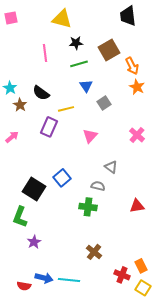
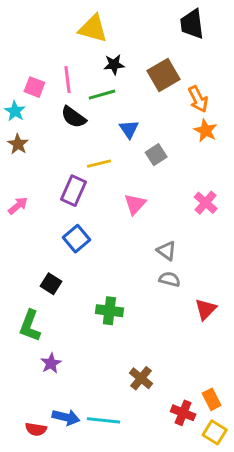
pink square: (11, 18) -> (34, 87), moved, turned 32
green line: (79, 64) -> (102, 95), moved
cyan star: (10, 88) -> (15, 111), moved
black semicircle: (41, 93) -> (73, 117), moved
brown star: (20, 105) -> (18, 144), moved
blue square: (62, 178) -> (76, 239), moved
gray semicircle: (98, 186) -> (170, 279), moved
black square: (34, 189) -> (51, 284), size x0.6
red triangle: (137, 206) -> (206, 309), turned -35
green cross: (88, 207) -> (109, 311), moved

